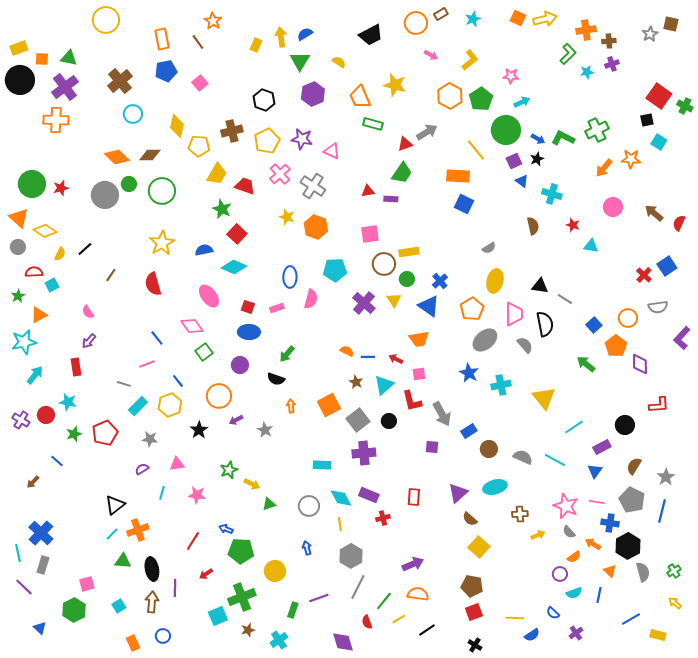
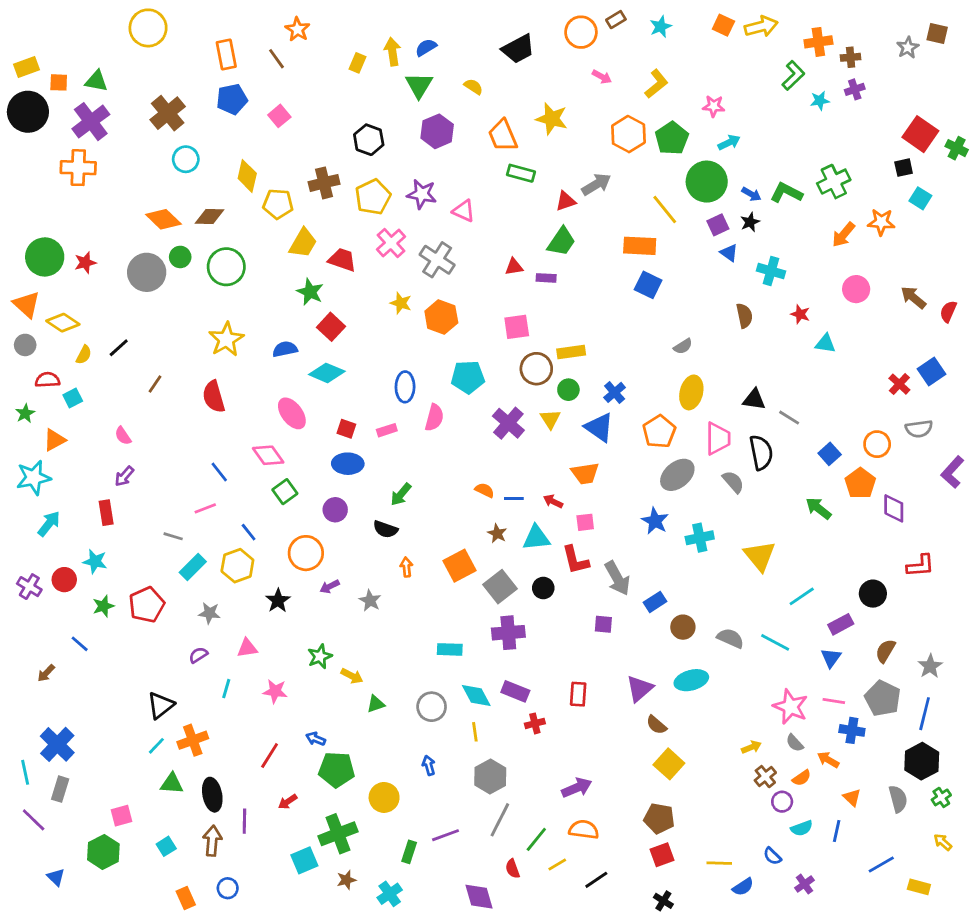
cyan triangle: (384, 385) -> (536, 538), turned 35
brown cross: (520, 514) -> (765, 777), moved, turned -35
black hexagon: (628, 546) -> (922, 761), moved

